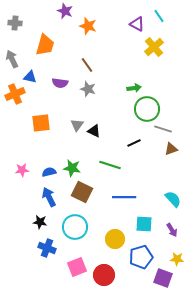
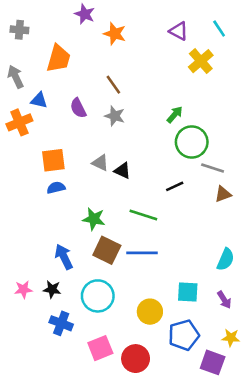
cyan line: (159, 16) -> (219, 28), moved
purple semicircle: (60, 83) -> (78, 108), turned 56
green arrow: (134, 88) -> (175, 115), turned -40
gray triangle: (77, 125) -> (100, 163), turned -40
pink star: (22, 170) -> (23, 289), moved
blue semicircle: (49, 172) -> (56, 188), moved
blue line: (124, 197) -> (142, 253), moved
cyan semicircle: (173, 199) -> (226, 259), turned 66

